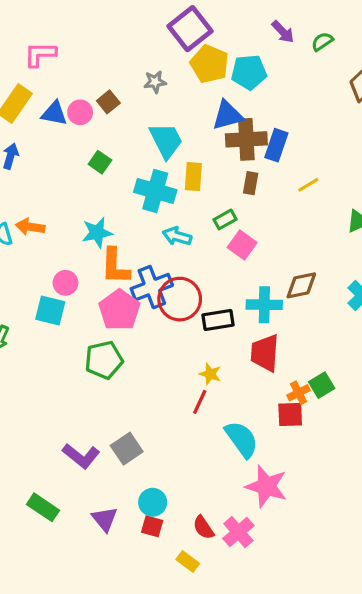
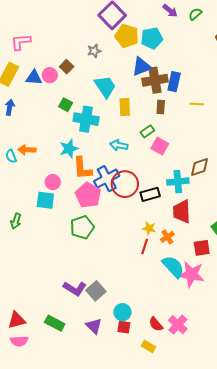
yellow line: (308, 185) -> (197, 104), turned 40
cyan cross: (155, 191) -> (86, 119), moved
orange cross: (298, 393) -> (167, 237), moved
gray square: (127, 449) -> (96, 291), moved
pink star: (266, 486) -> (191, 274), moved

